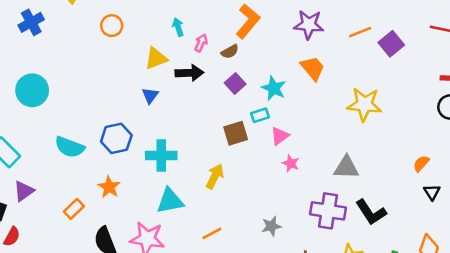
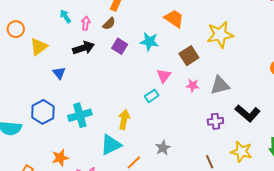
yellow triangle: (156, 58) -> (39, 47), moved
cyan rectangle: (260, 115) -> (152, 96), moved
brown square: (236, 133) -> (189, 56), moved
pink star: (291, 163) -> (193, 85), moved
orange star: (109, 187) -> (60, 158), moved, turned -30
cyan triangle: (170, 201) -> (111, 145), moved
purple cross: (328, 211) -> (215, 121), size x0.6
gray star: (271, 226) -> (163, 148), moved

